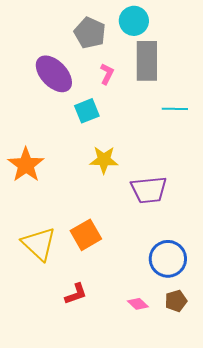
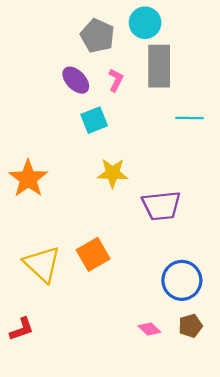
purple ellipse: (54, 74) -> (76, 80), moved, size x0.7
red L-shape: (76, 294) -> (22, 329), moved

